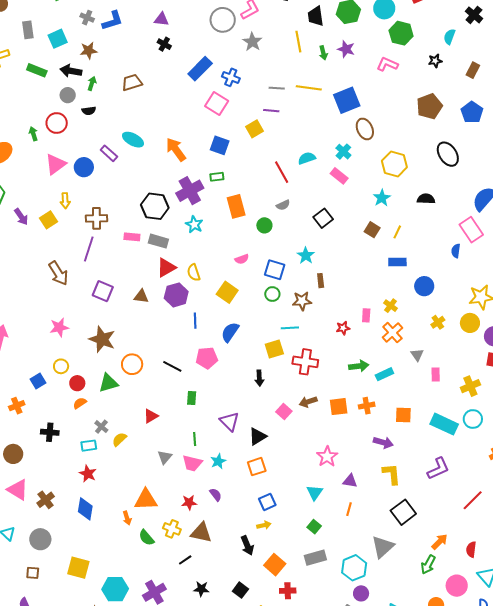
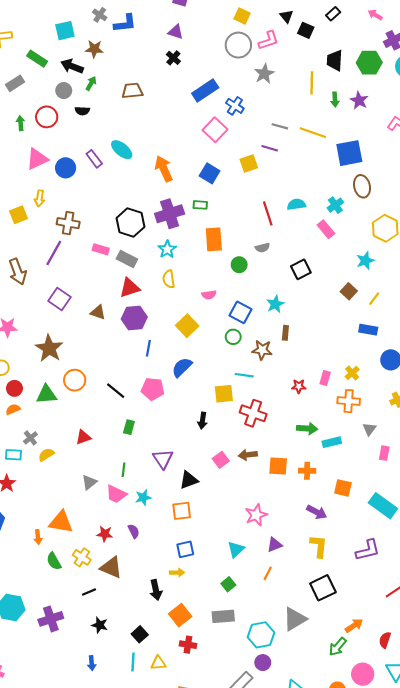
gray rectangle: (28, 30) -> (15, 83), moved, turned 54
yellow semicircle: (194, 273) -> (169, 279), moved
orange cross: (392, 333) -> (349, 401), turned 35
purple triangle: (350, 481) -> (275, 545), turned -42

